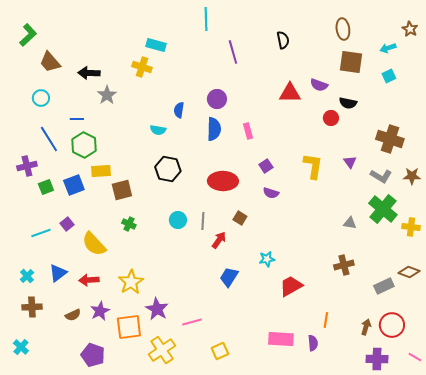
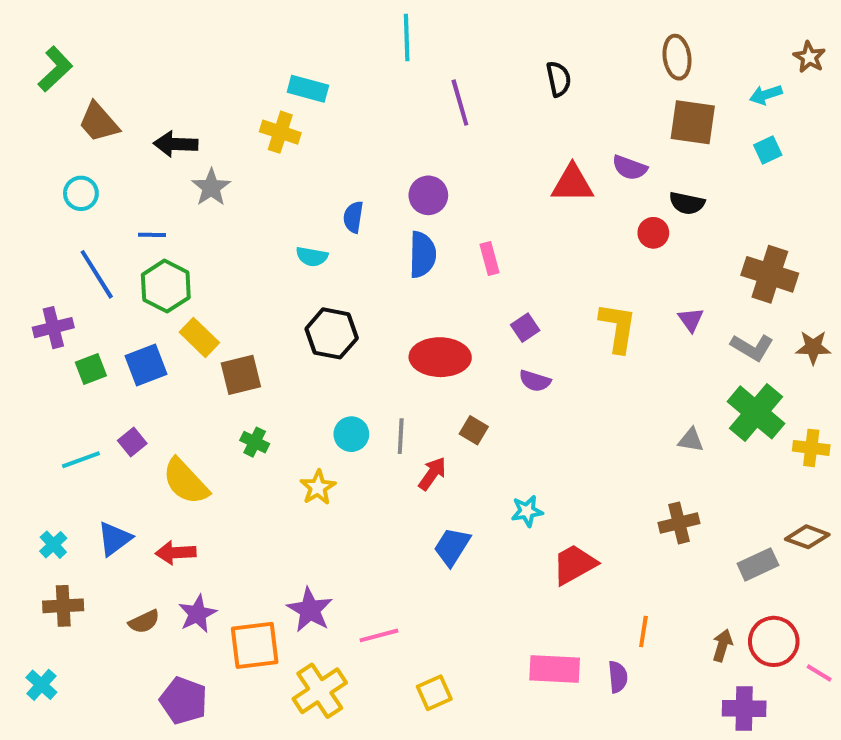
yellow rectangle: (101, 171) -> (199, 337), turned 48
yellow star: (131, 282) -> (318, 487), moved, size x0.7
pink line: (415, 357) -> (819, 673), moved

